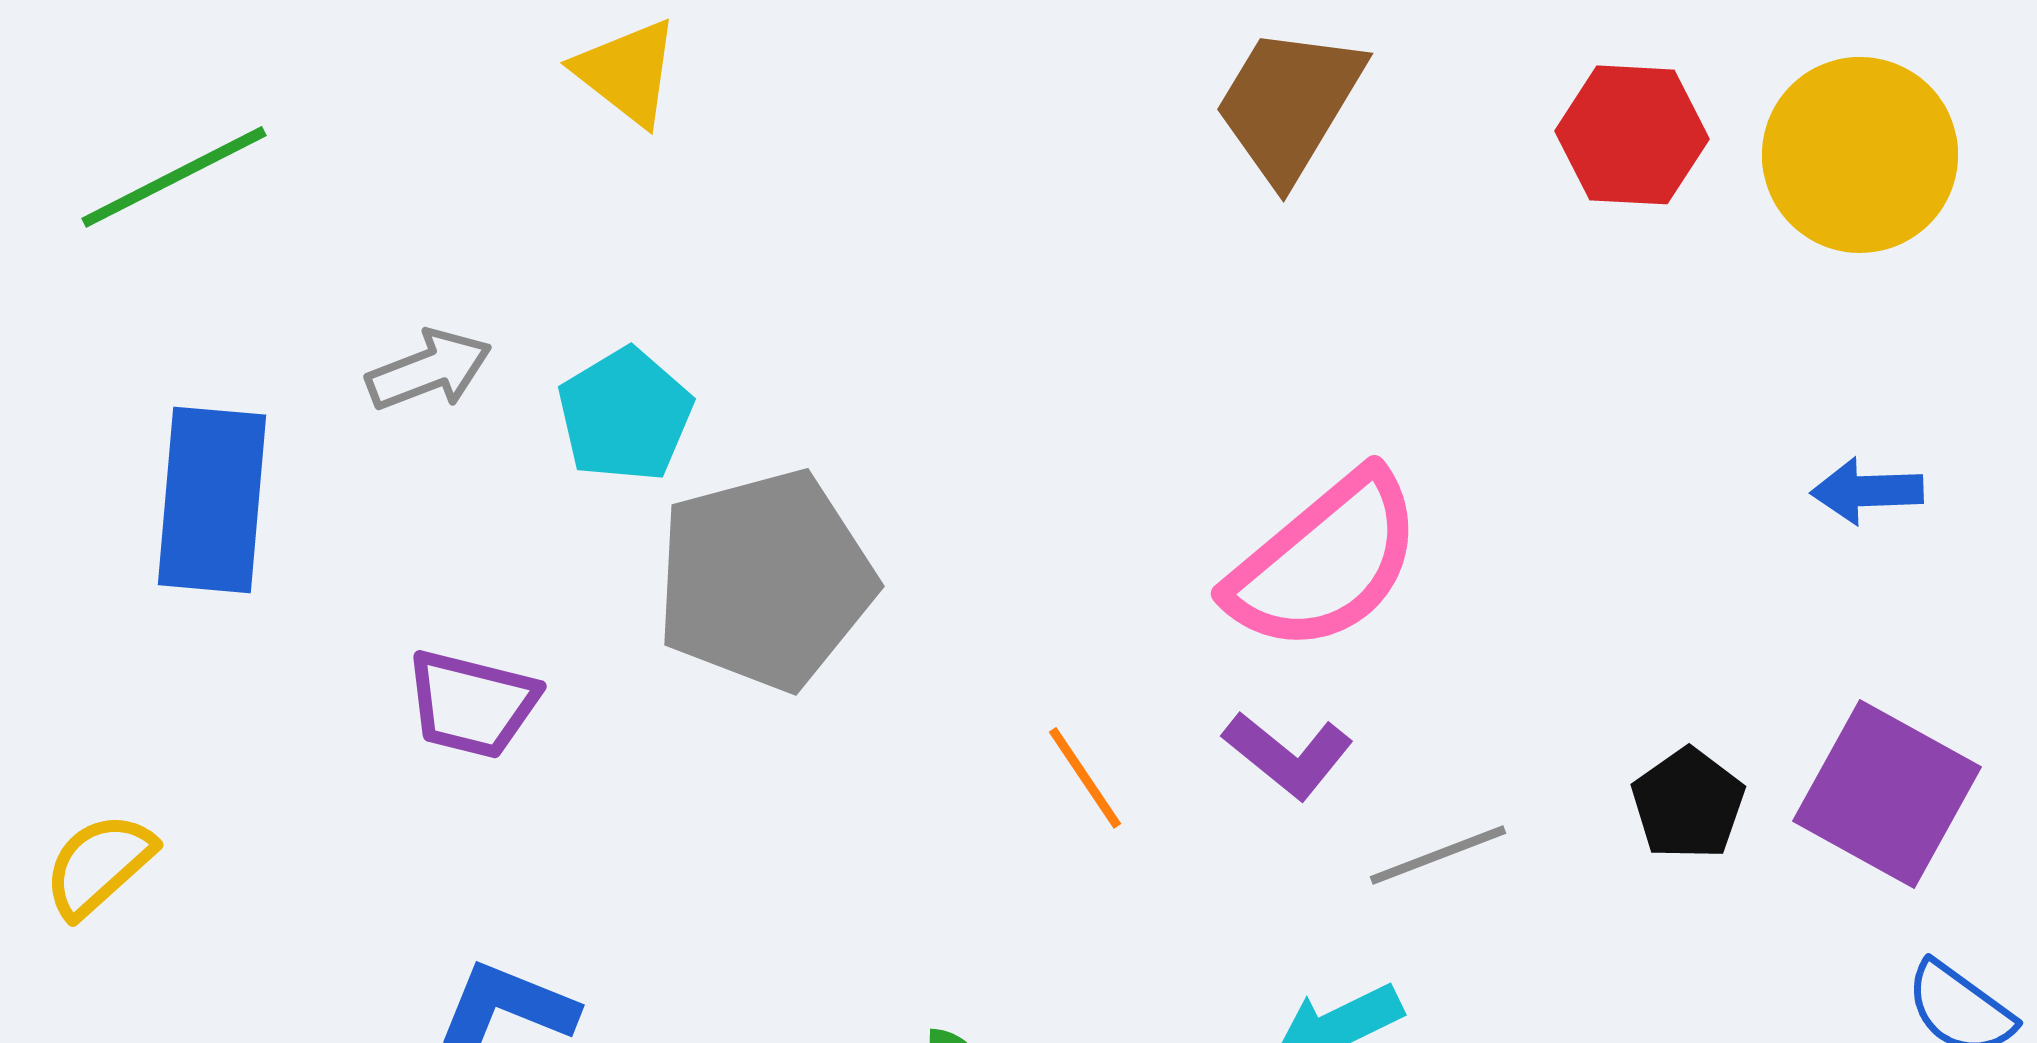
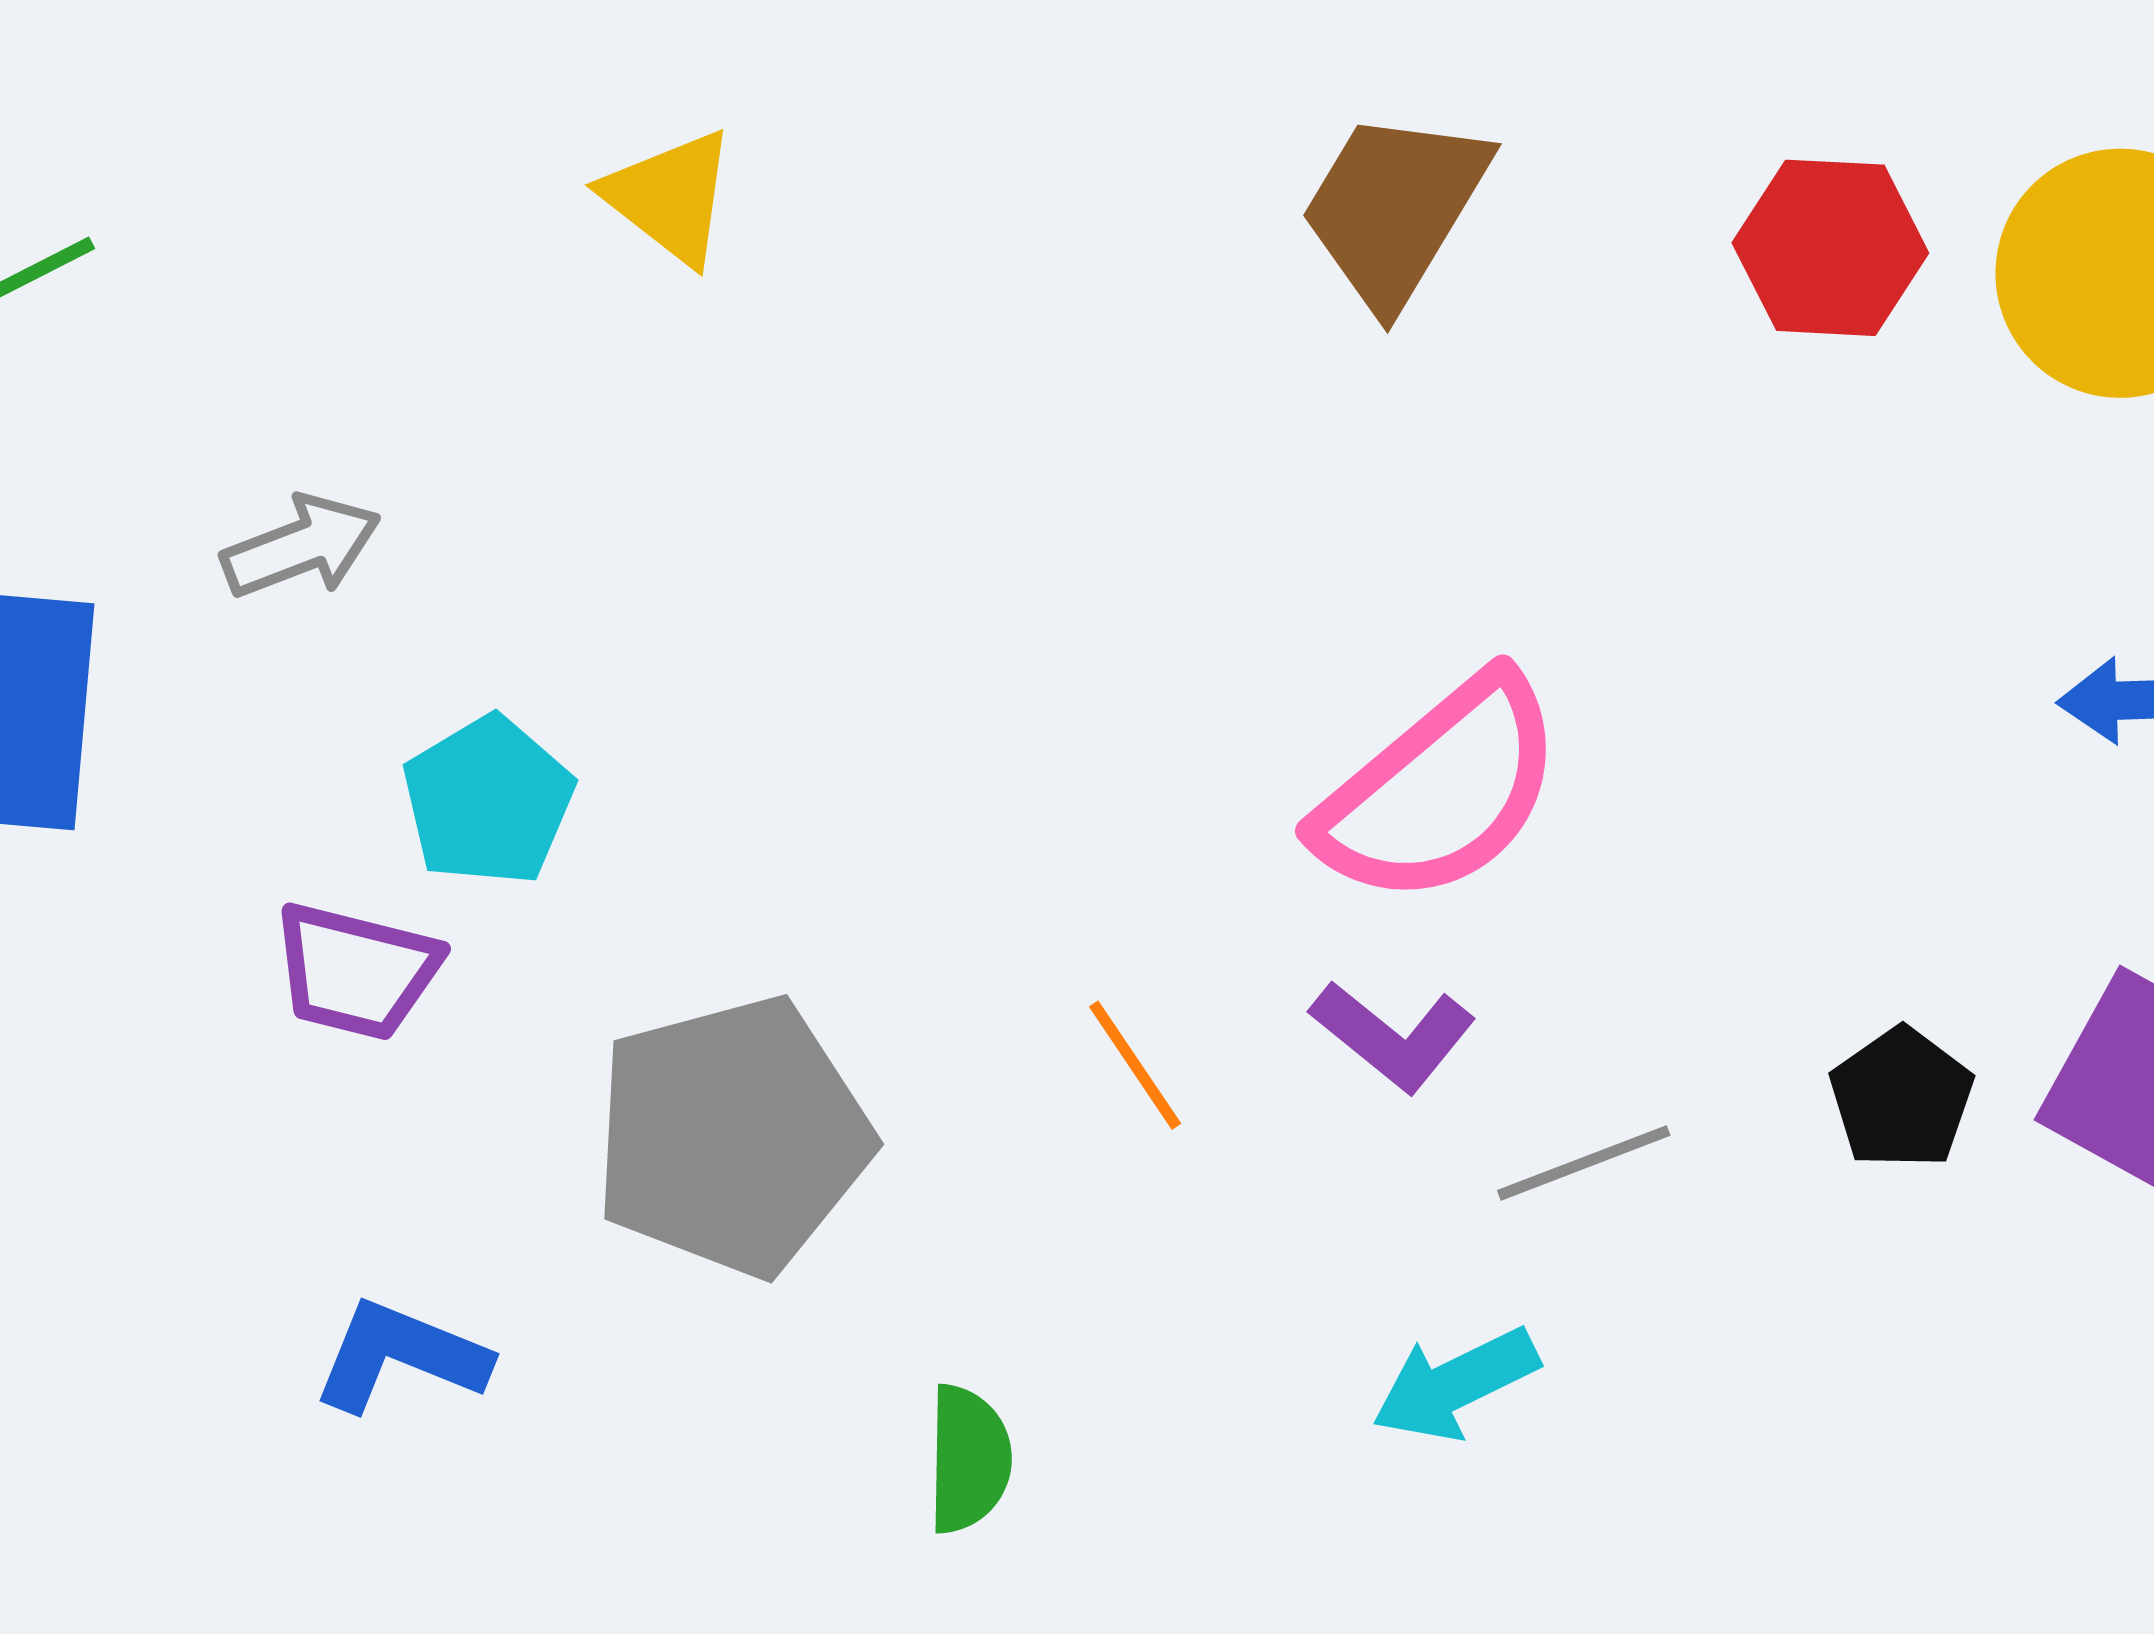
yellow triangle: (627, 72) -> (670, 197), moved
cyan pentagon: (625, 415) -> (488, 801), moved
gray pentagon: (765, 580) -> (732, 1136), moved

